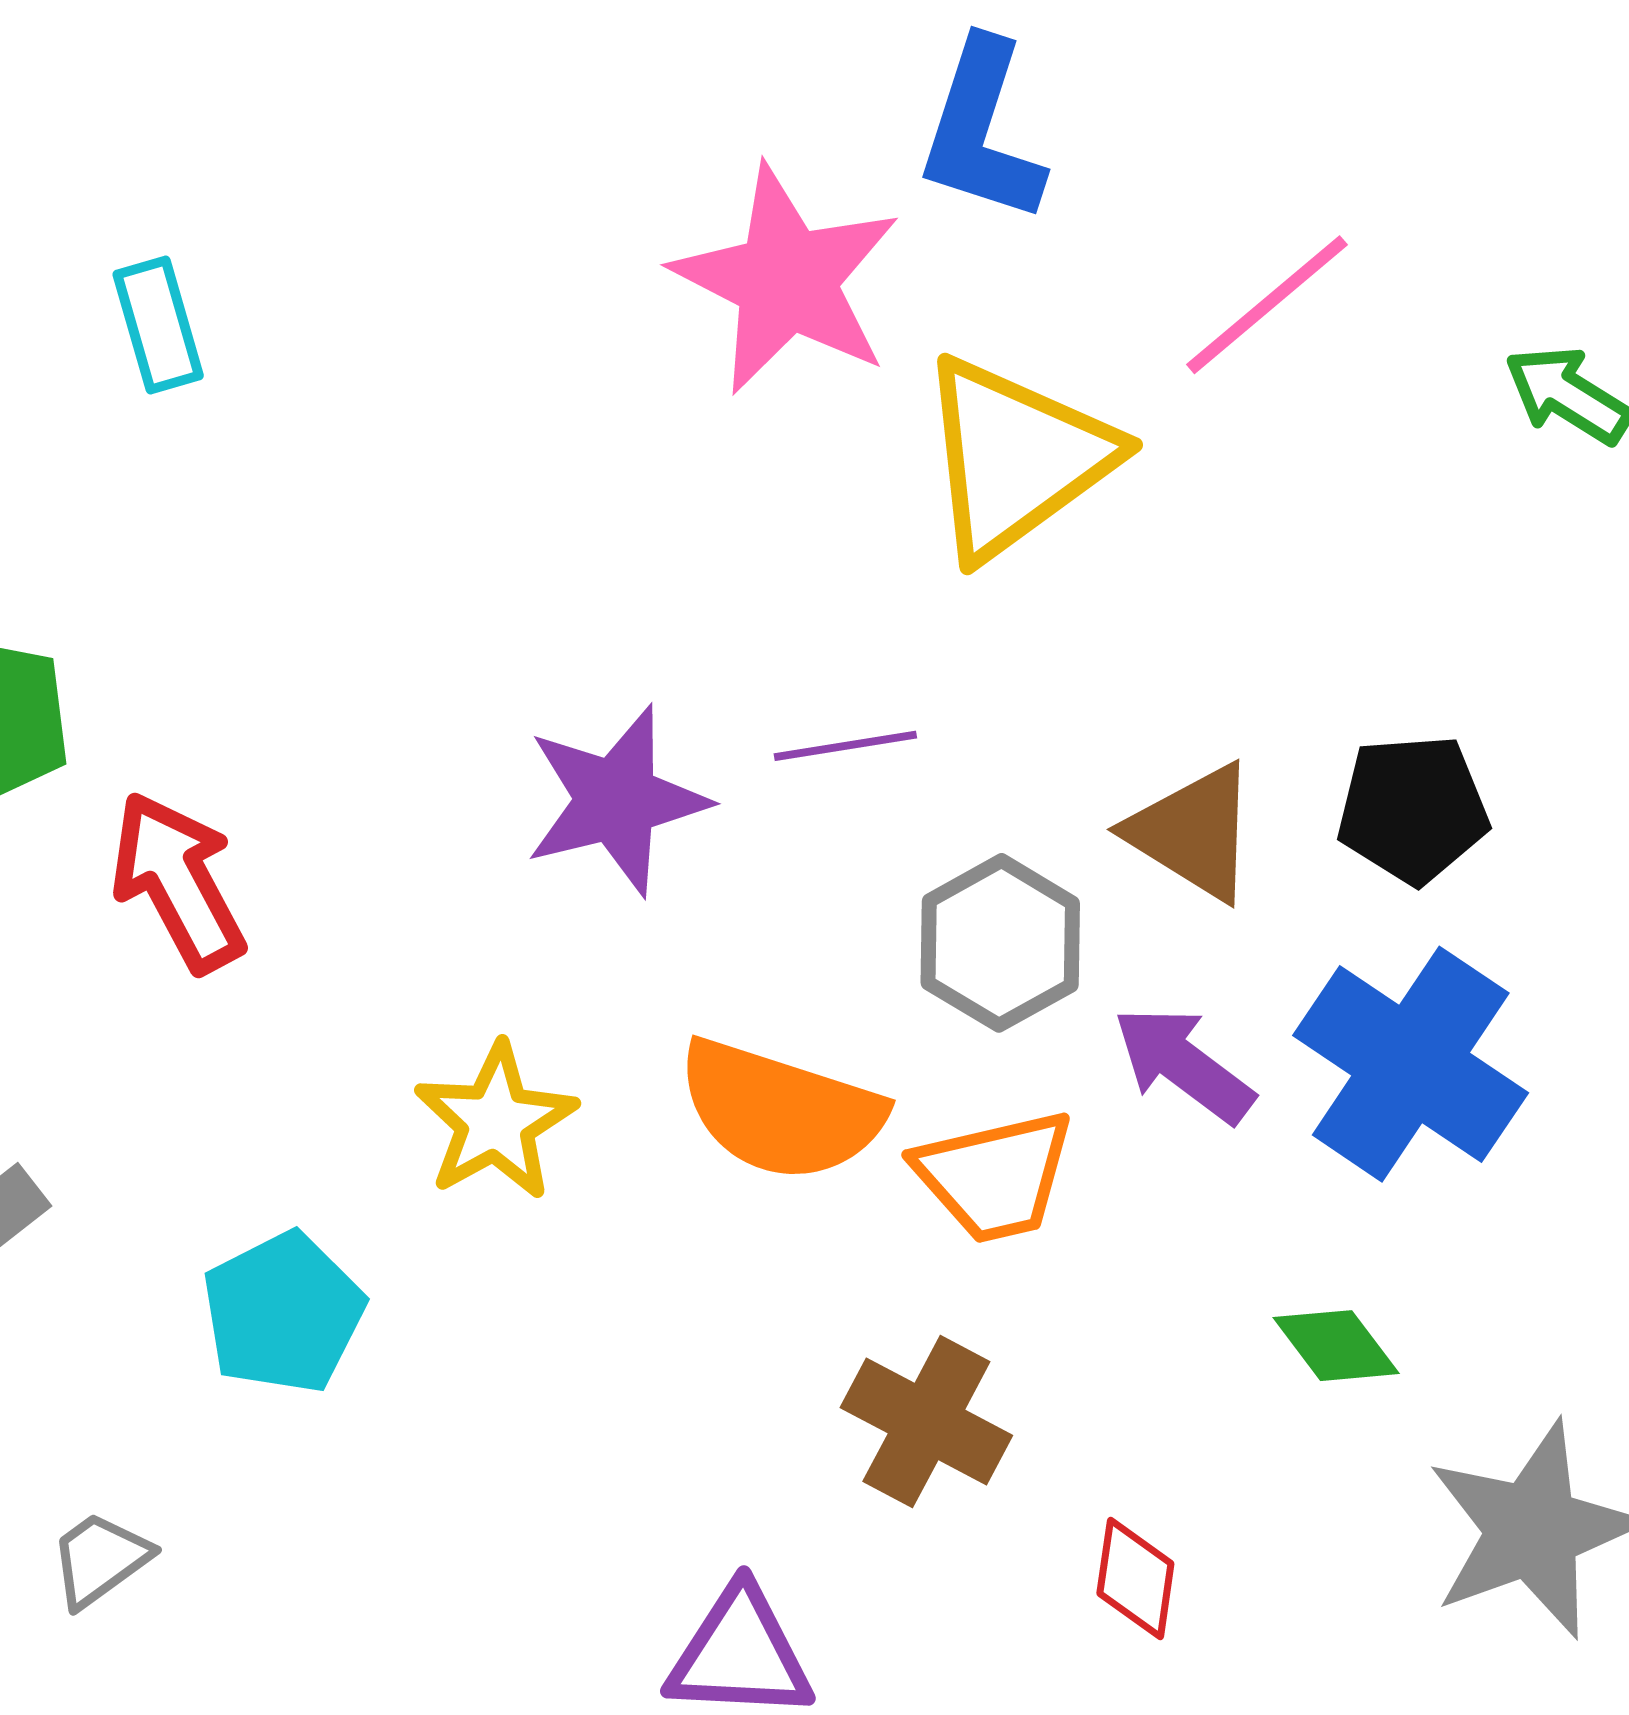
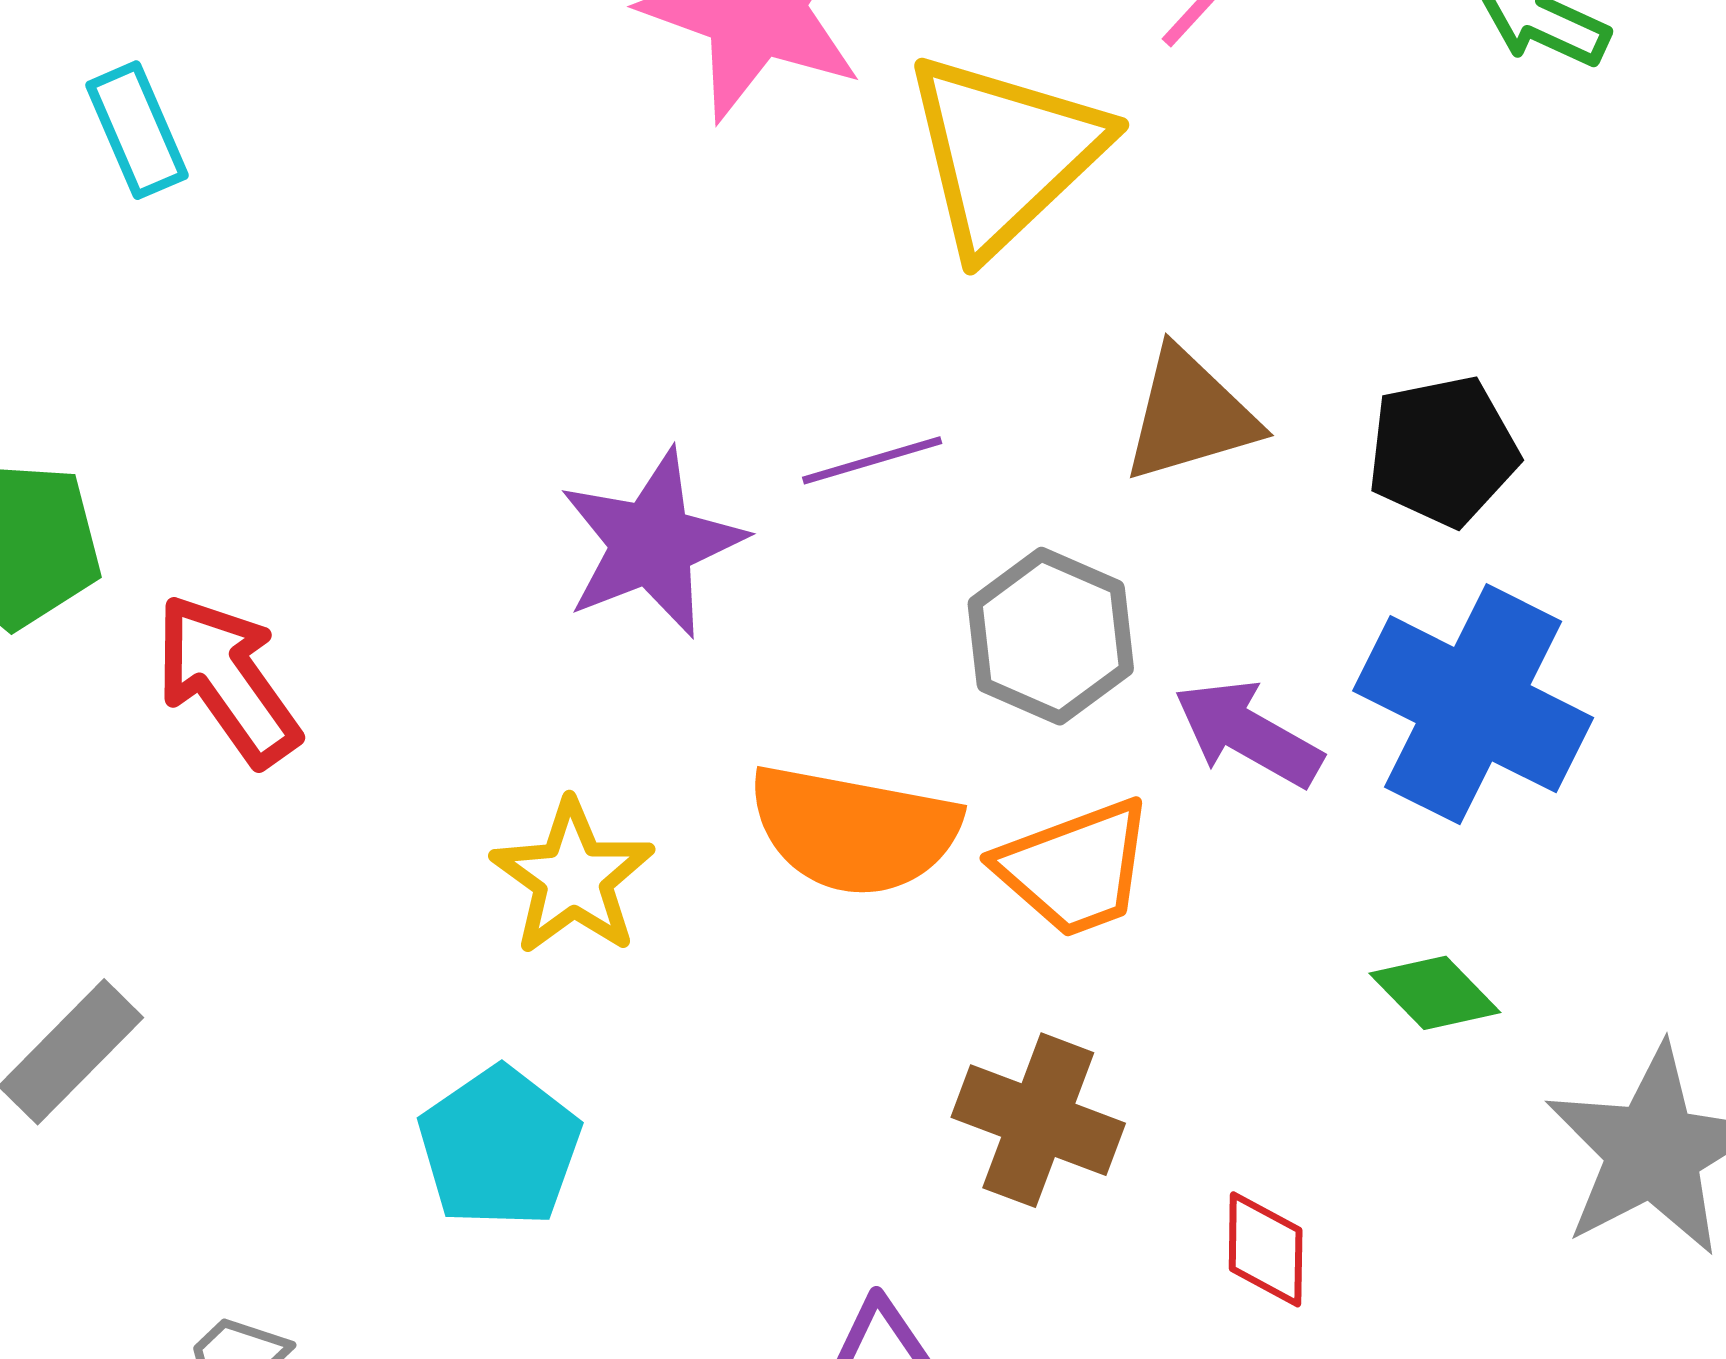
brown triangle: (1193, 832) -> (1190, 415), moved, turned -41
cyan pentagon: (283, 1313) -> (499, 1147), moved

